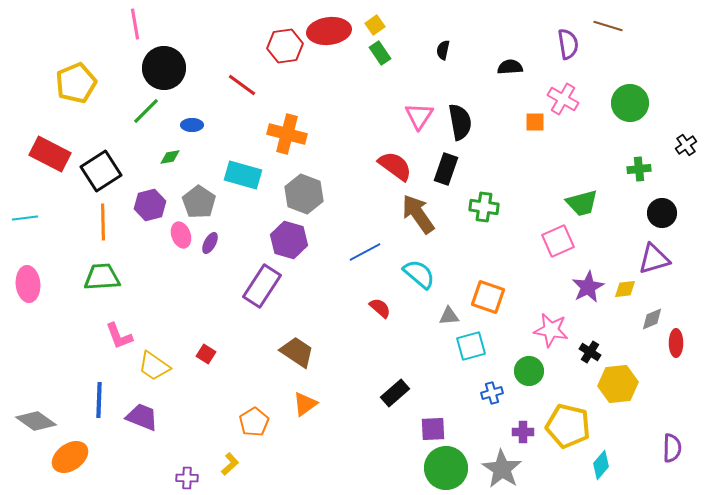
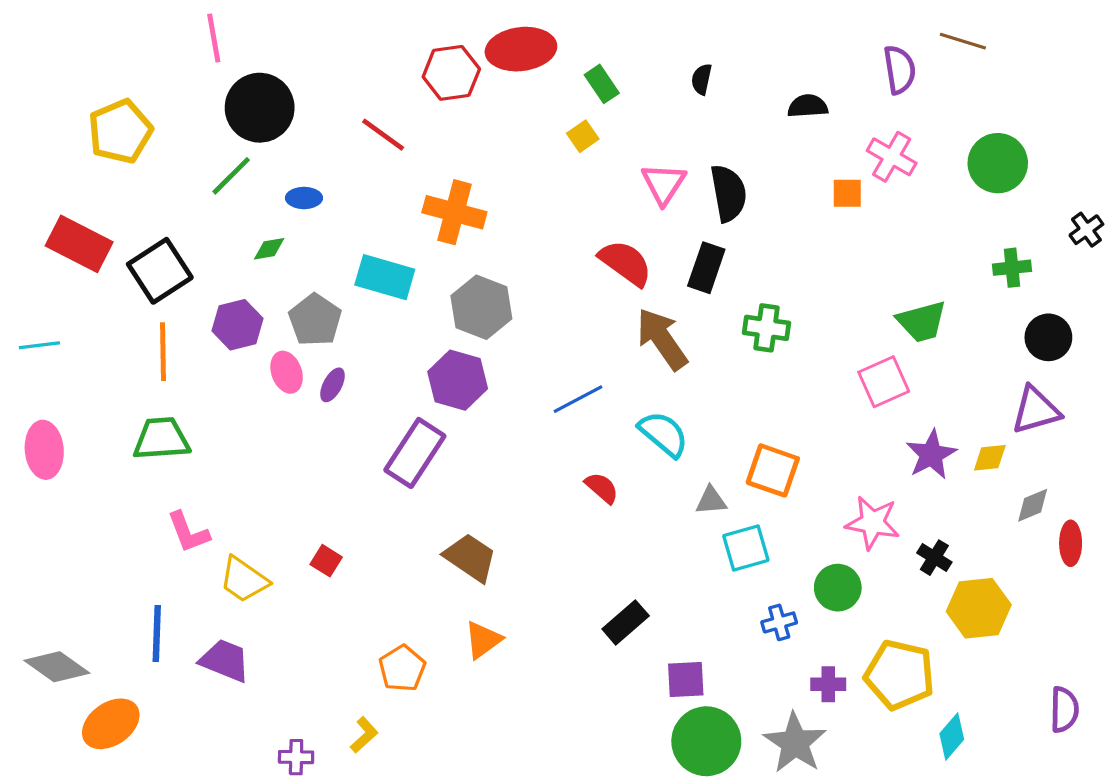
yellow square: (375, 25) -> (583, 136), moved

